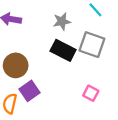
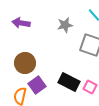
black rectangle: (63, 50) -> (69, 82), moved

